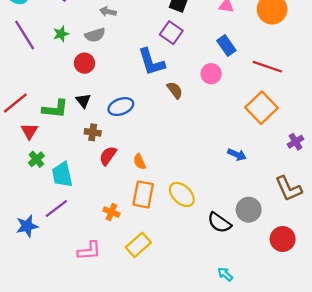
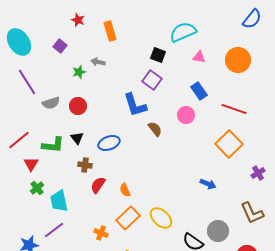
green star: (61, 34) -> (79, 72), moved
gray semicircle: (95, 35) -> (51, 103), moved
orange rectangle: (143, 194) -> (128, 218), turned 35

